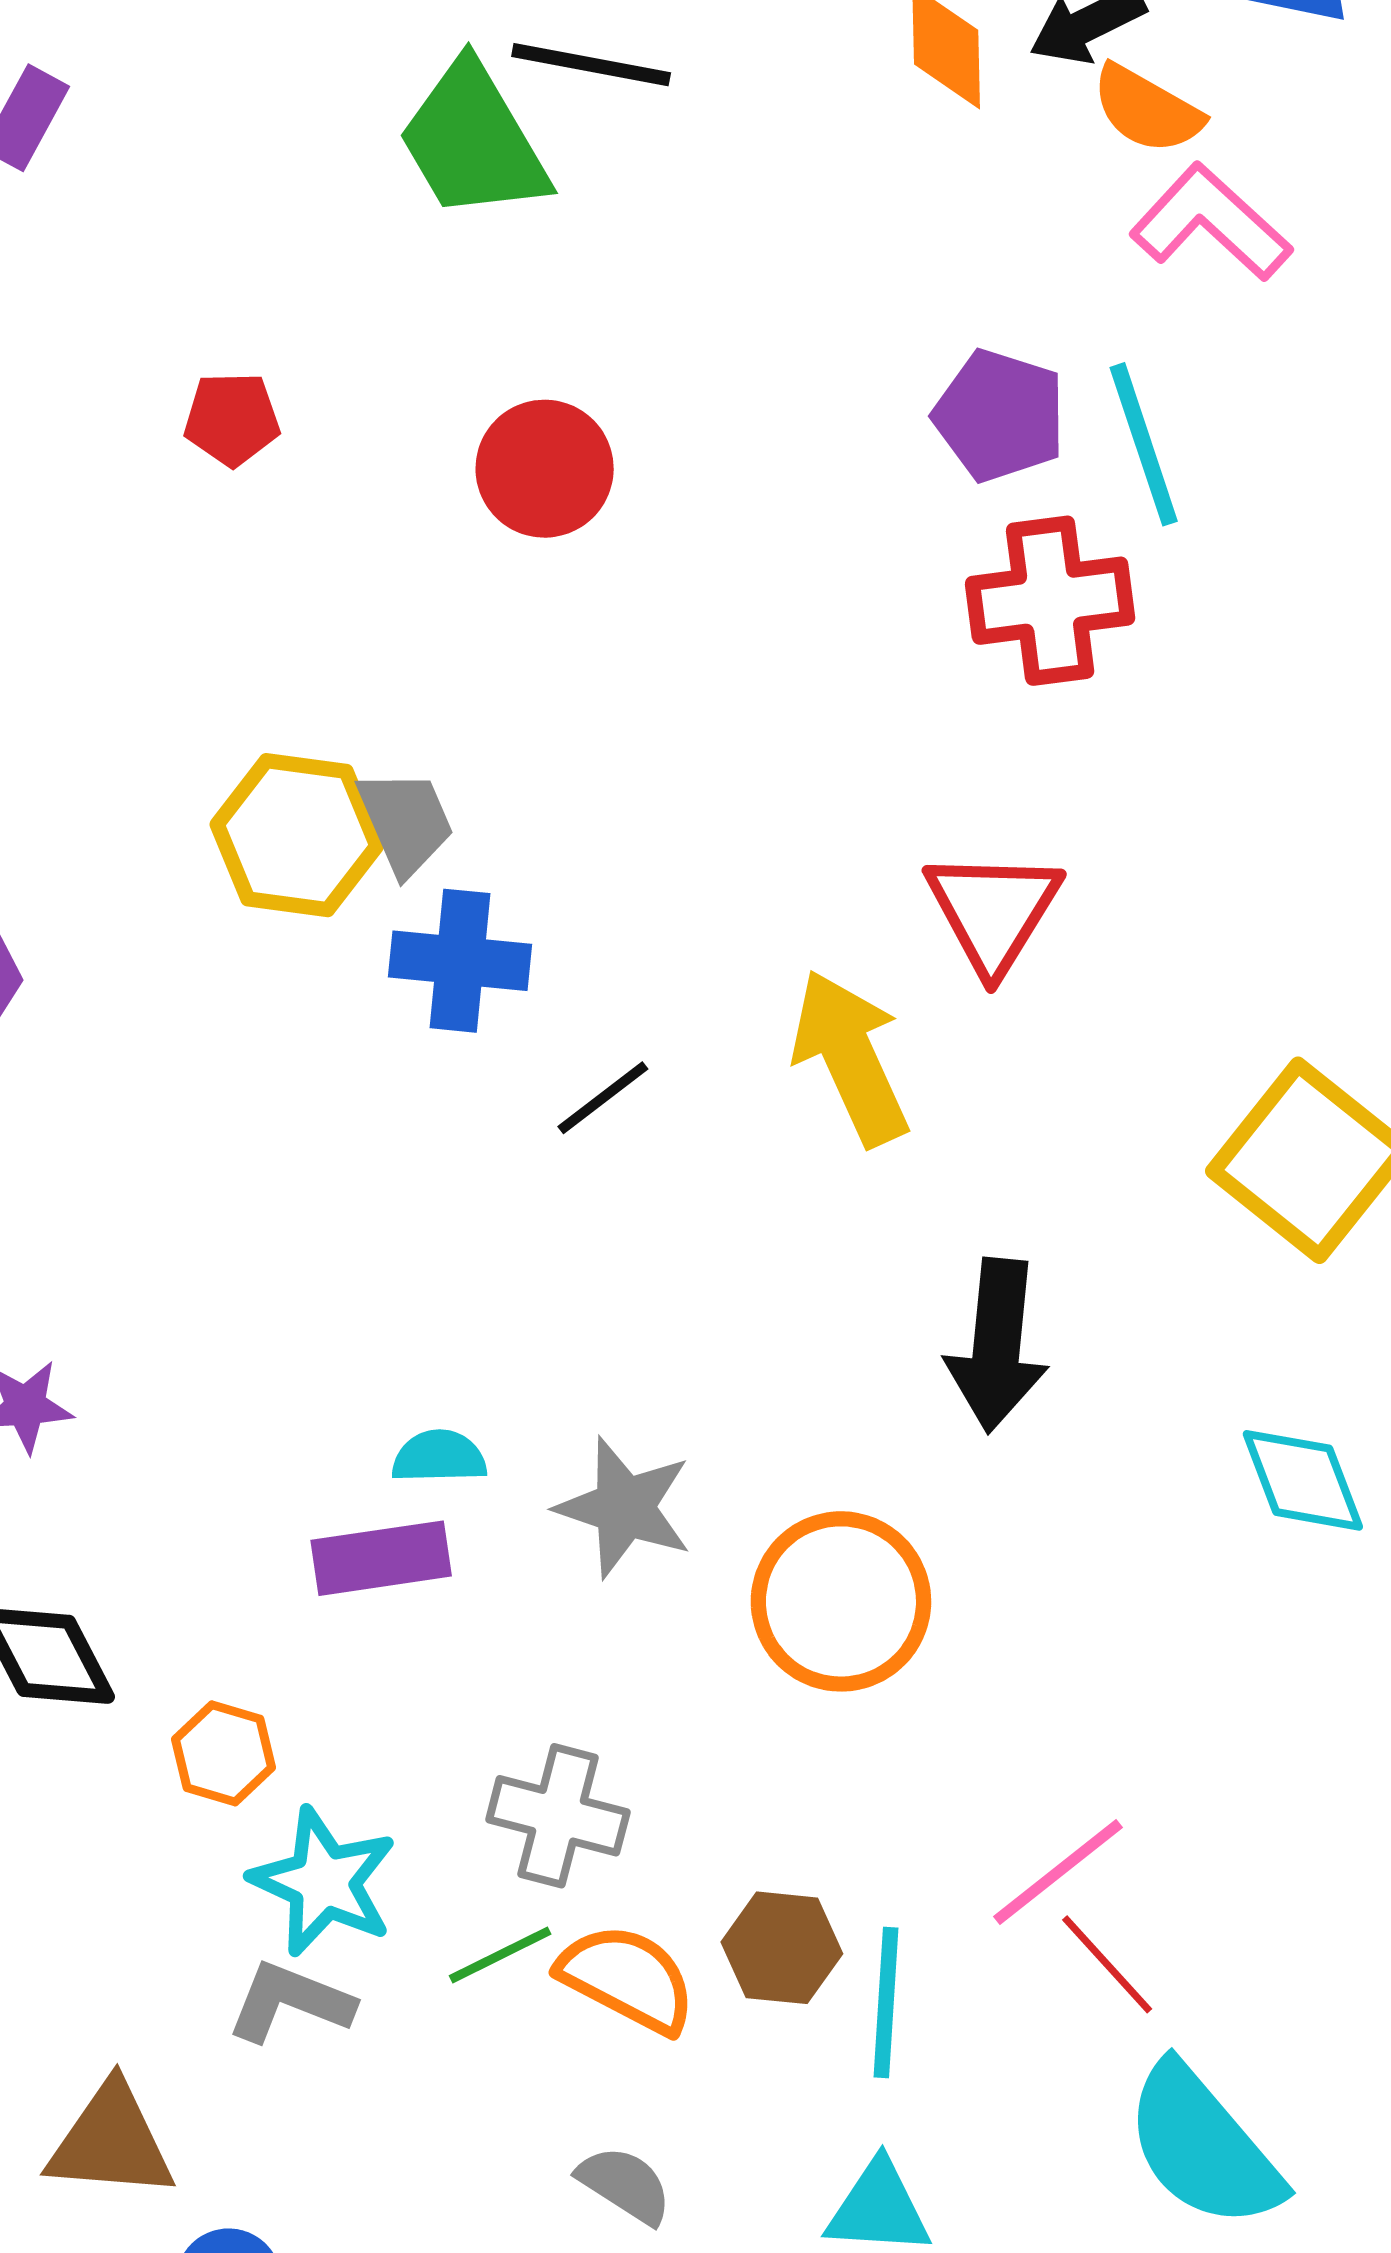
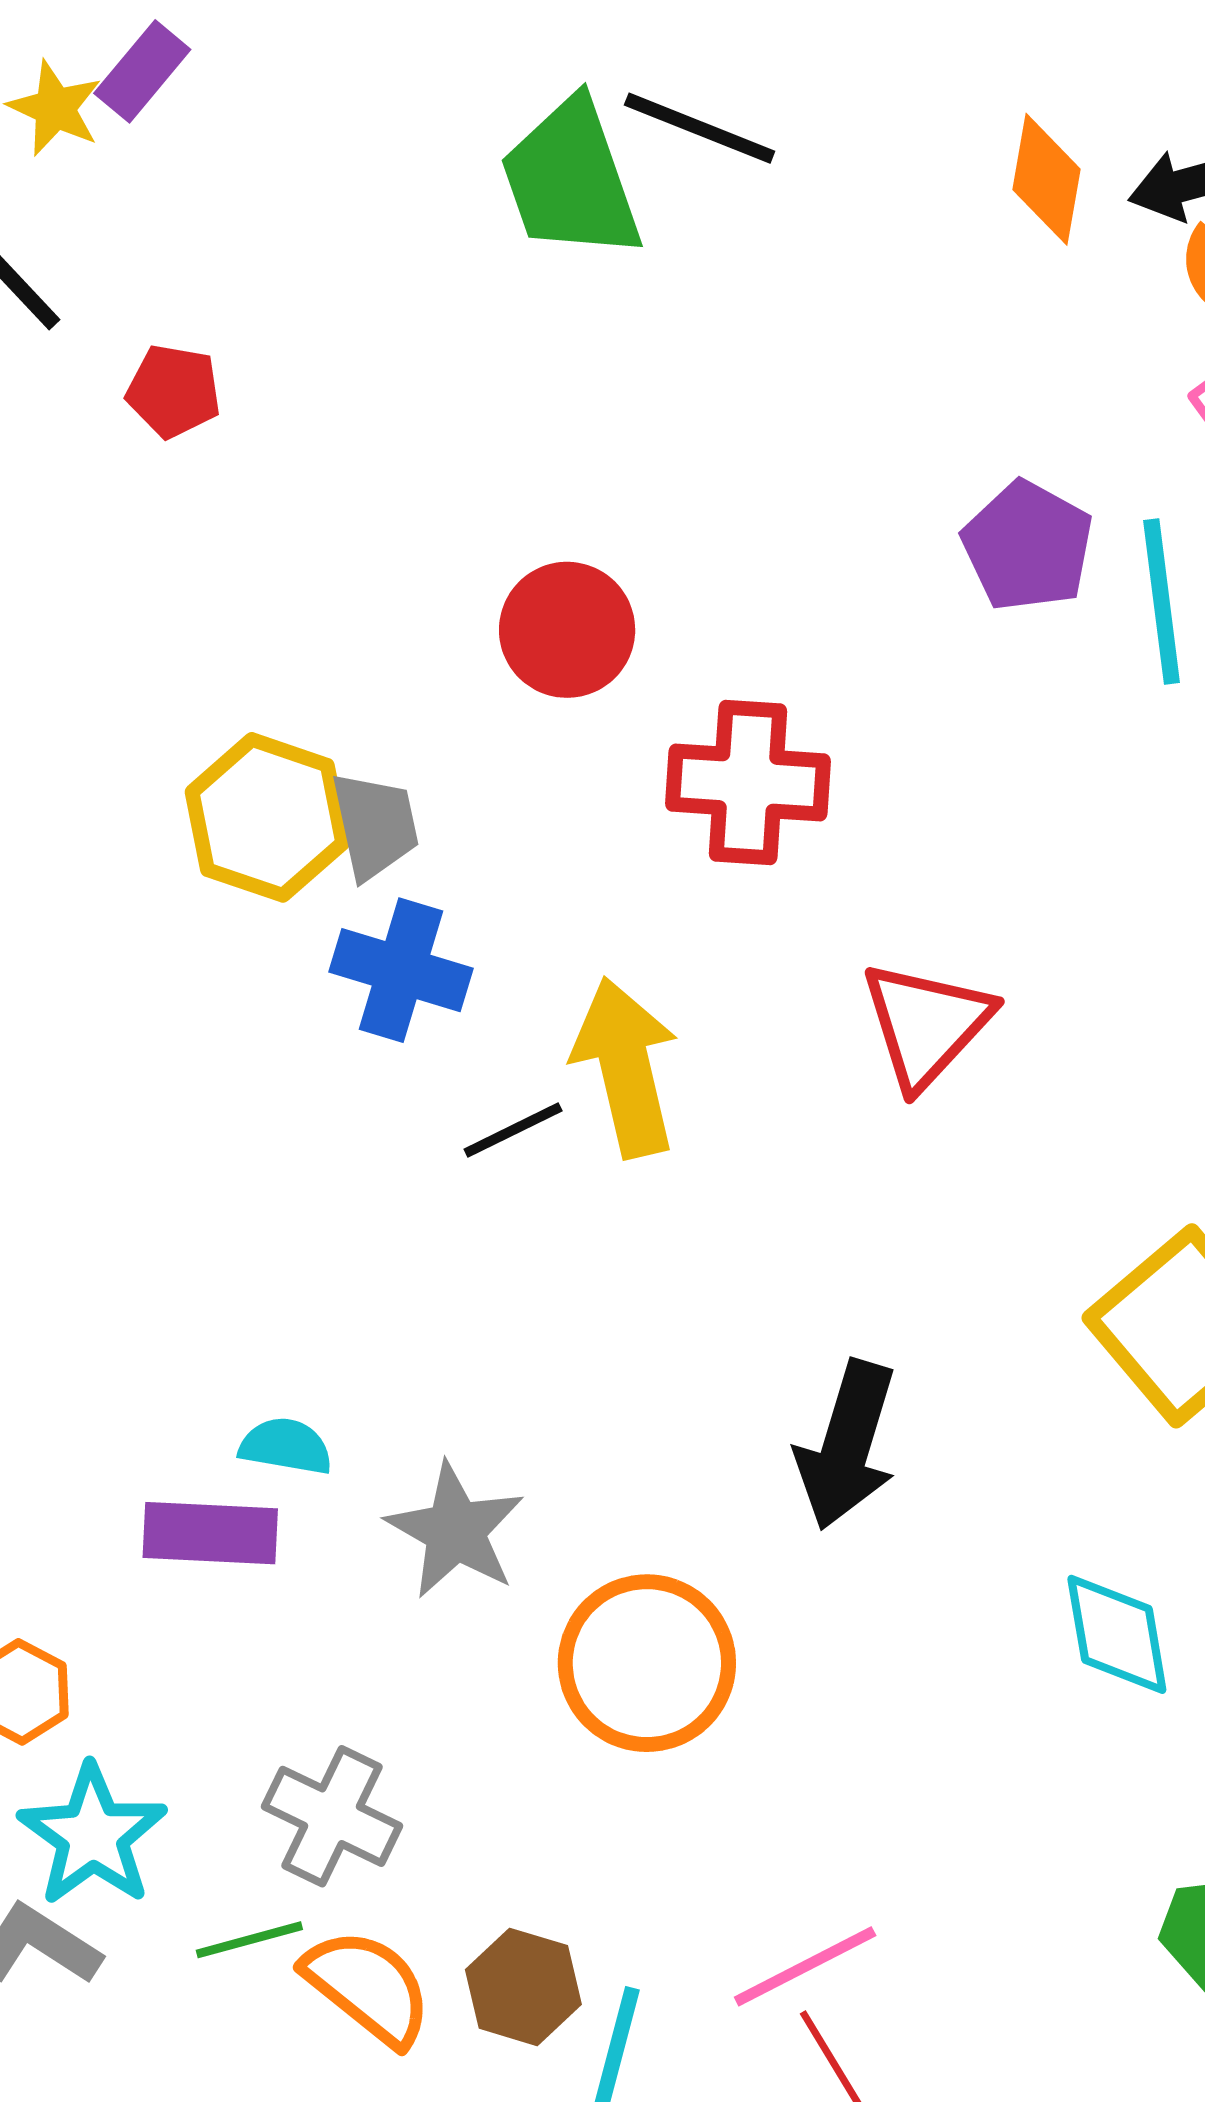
red pentagon: (232, 419) -> (174, 391), moved
red circle: (545, 469) -> (567, 630), moved
red cross: (1050, 601) -> (748, 782), moved
yellow arrow: (850, 1058) -> (626, 1067), moved

